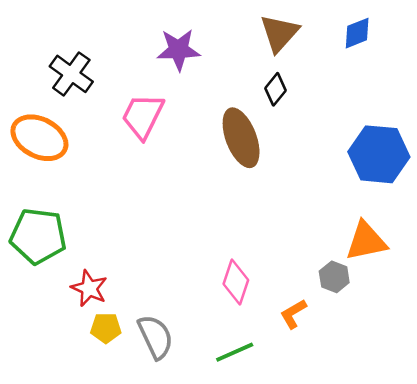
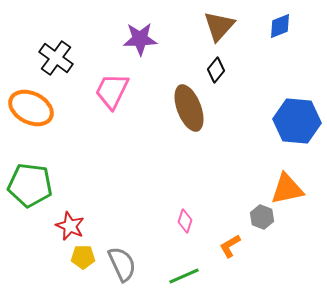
pink diamond: (236, 282) -> (185, 221), size x0.7

